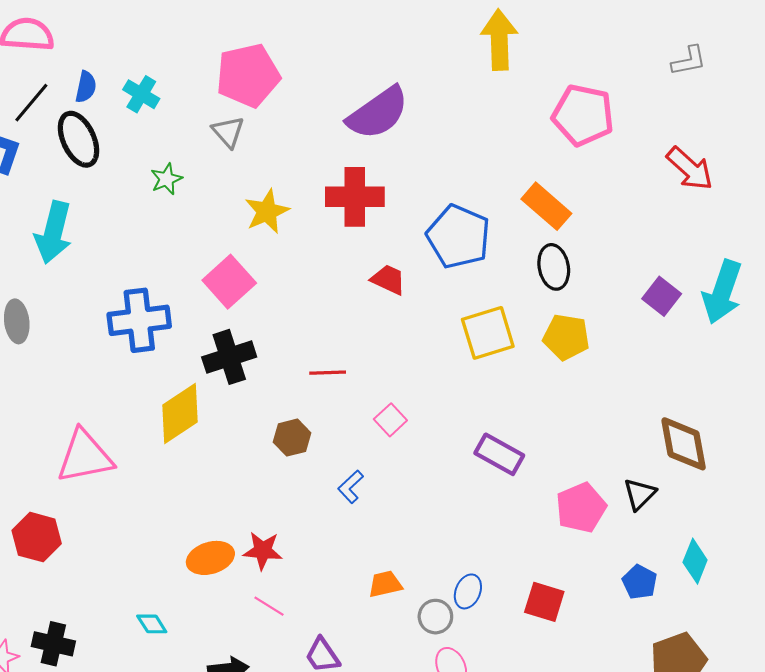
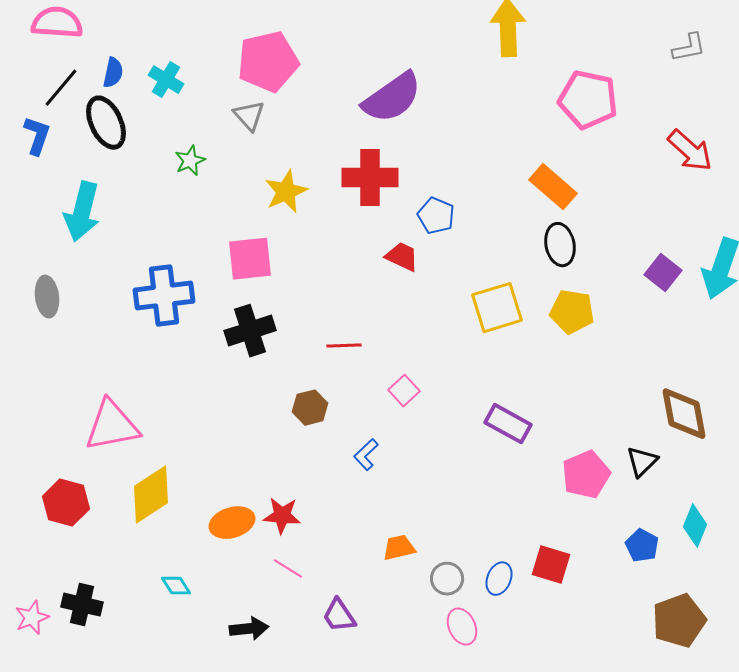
blue pentagon: (458, 237) -> (436, 216), moved, size x0.6
pink square: (229, 282) -> (250, 259), turned 36
yellow diamond: (180, 413) -> (151, 495), moved
blue ellipse: (468, 591) -> (499, 579), moved

